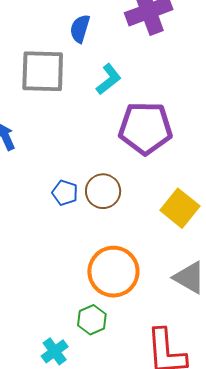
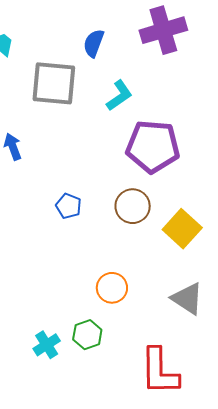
brown circle: (103, 191) -> (133, 206), moved
orange circle: (113, 272) -> (112, 288), size x0.6
cyan cross: (55, 351) -> (47, 345), moved

